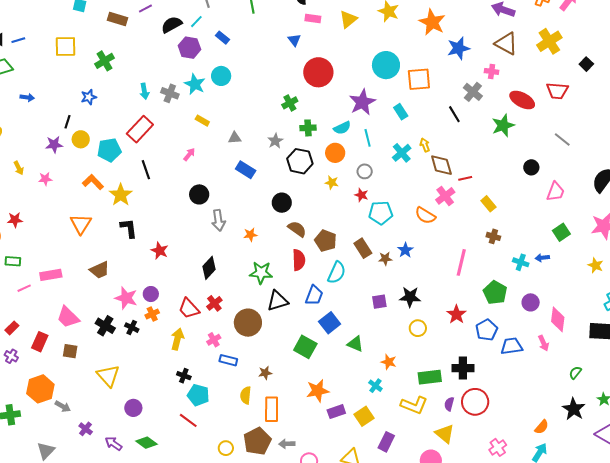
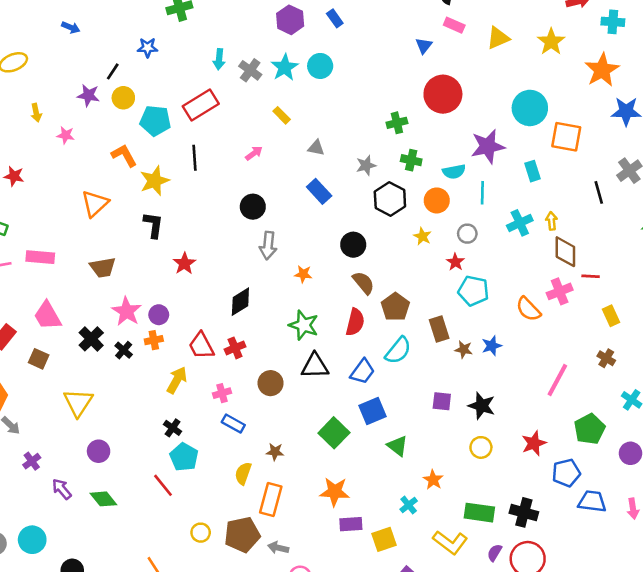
brown circle: (248, 323) -> (271, 383), size x0.7

